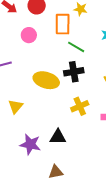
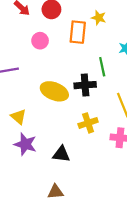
green line: (76, 47) -> (102, 67), moved, turned 42
yellow triangle: (16, 106) -> (18, 117), turned -35
purple star: (30, 144) -> (25, 144), moved

